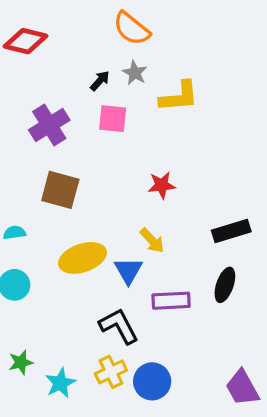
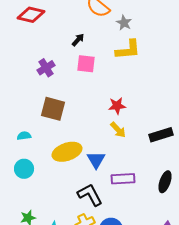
gray star: (135, 73) -> (124, 23), moved
purple cross: (49, 125) -> (46, 68), size x0.7
yellow arrow: (152, 241) -> (118, 130), moved
black ellipse: (225, 285) -> (165, 182), moved

